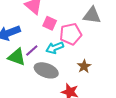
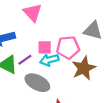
pink square: (50, 23) -> (45, 47), moved, turned -32
brown star: (84, 66) -> (84, 68), moved, size x1.6

